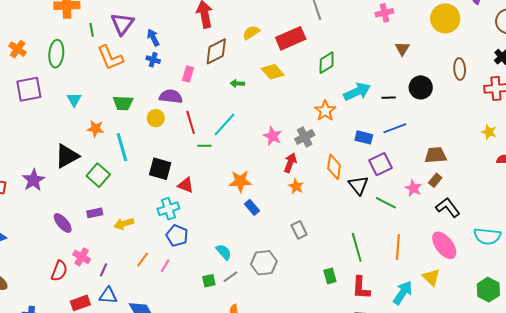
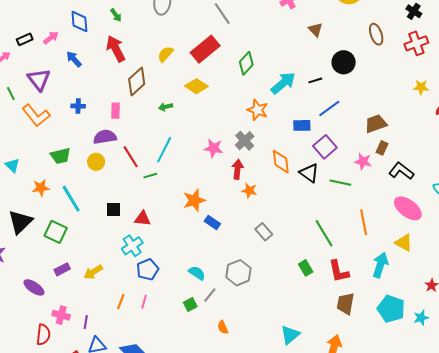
blue arrow: (153, 38) -> (74, 59), moved
black square: (160, 169) -> (114, 209), size x0.7
blue pentagon: (177, 236) -> (148, 269), turned -30

